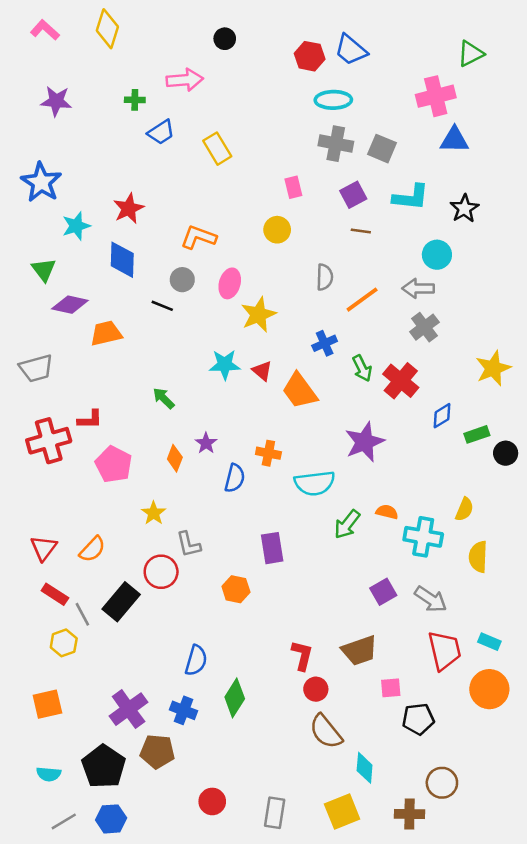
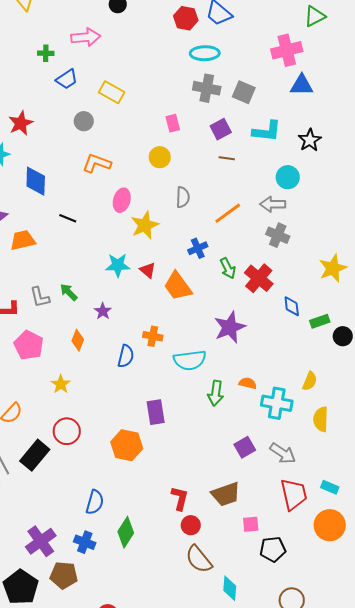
yellow rectangle: (217, 149) -> (112, 92), turned -30
red star: (129, 208) -> (21, 123), moved
gray semicircle: (325, 277) -> (183, 197), moved
gray circle: (182, 280) -> (84, 121), moved
gray cross: (424, 327) -> (278, 235), turned -30
blue diamond: (442, 416) -> (292, 306), turned -65
purple star: (206, 443) -> (103, 311), moved
green arrow: (347, 524) -> (216, 393), turned -30
gray L-shape: (189, 544) -> (40, 297), moved
orange hexagon: (236, 589) -> (127, 445), size x1.4

